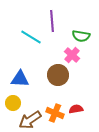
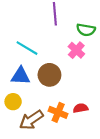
cyan line: (31, 37) -> (27, 48), moved
brown circle: (58, 75) -> (49, 75), moved

